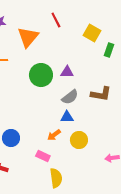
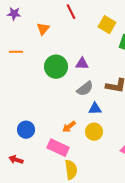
orange triangle: (28, 37) -> (43, 29), size x0.6
blue triangle: (67, 117) -> (95, 109), moved
pink rectangle: (43, 156) -> (58, 148), size x1.5

